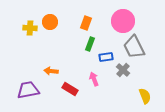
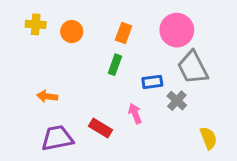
yellow cross: (30, 28) -> (36, 24), moved
green rectangle: (90, 44) -> (115, 65), moved
orange arrow: (51, 71) -> (47, 96), moved
purple trapezoid: (28, 90) -> (57, 138), moved

